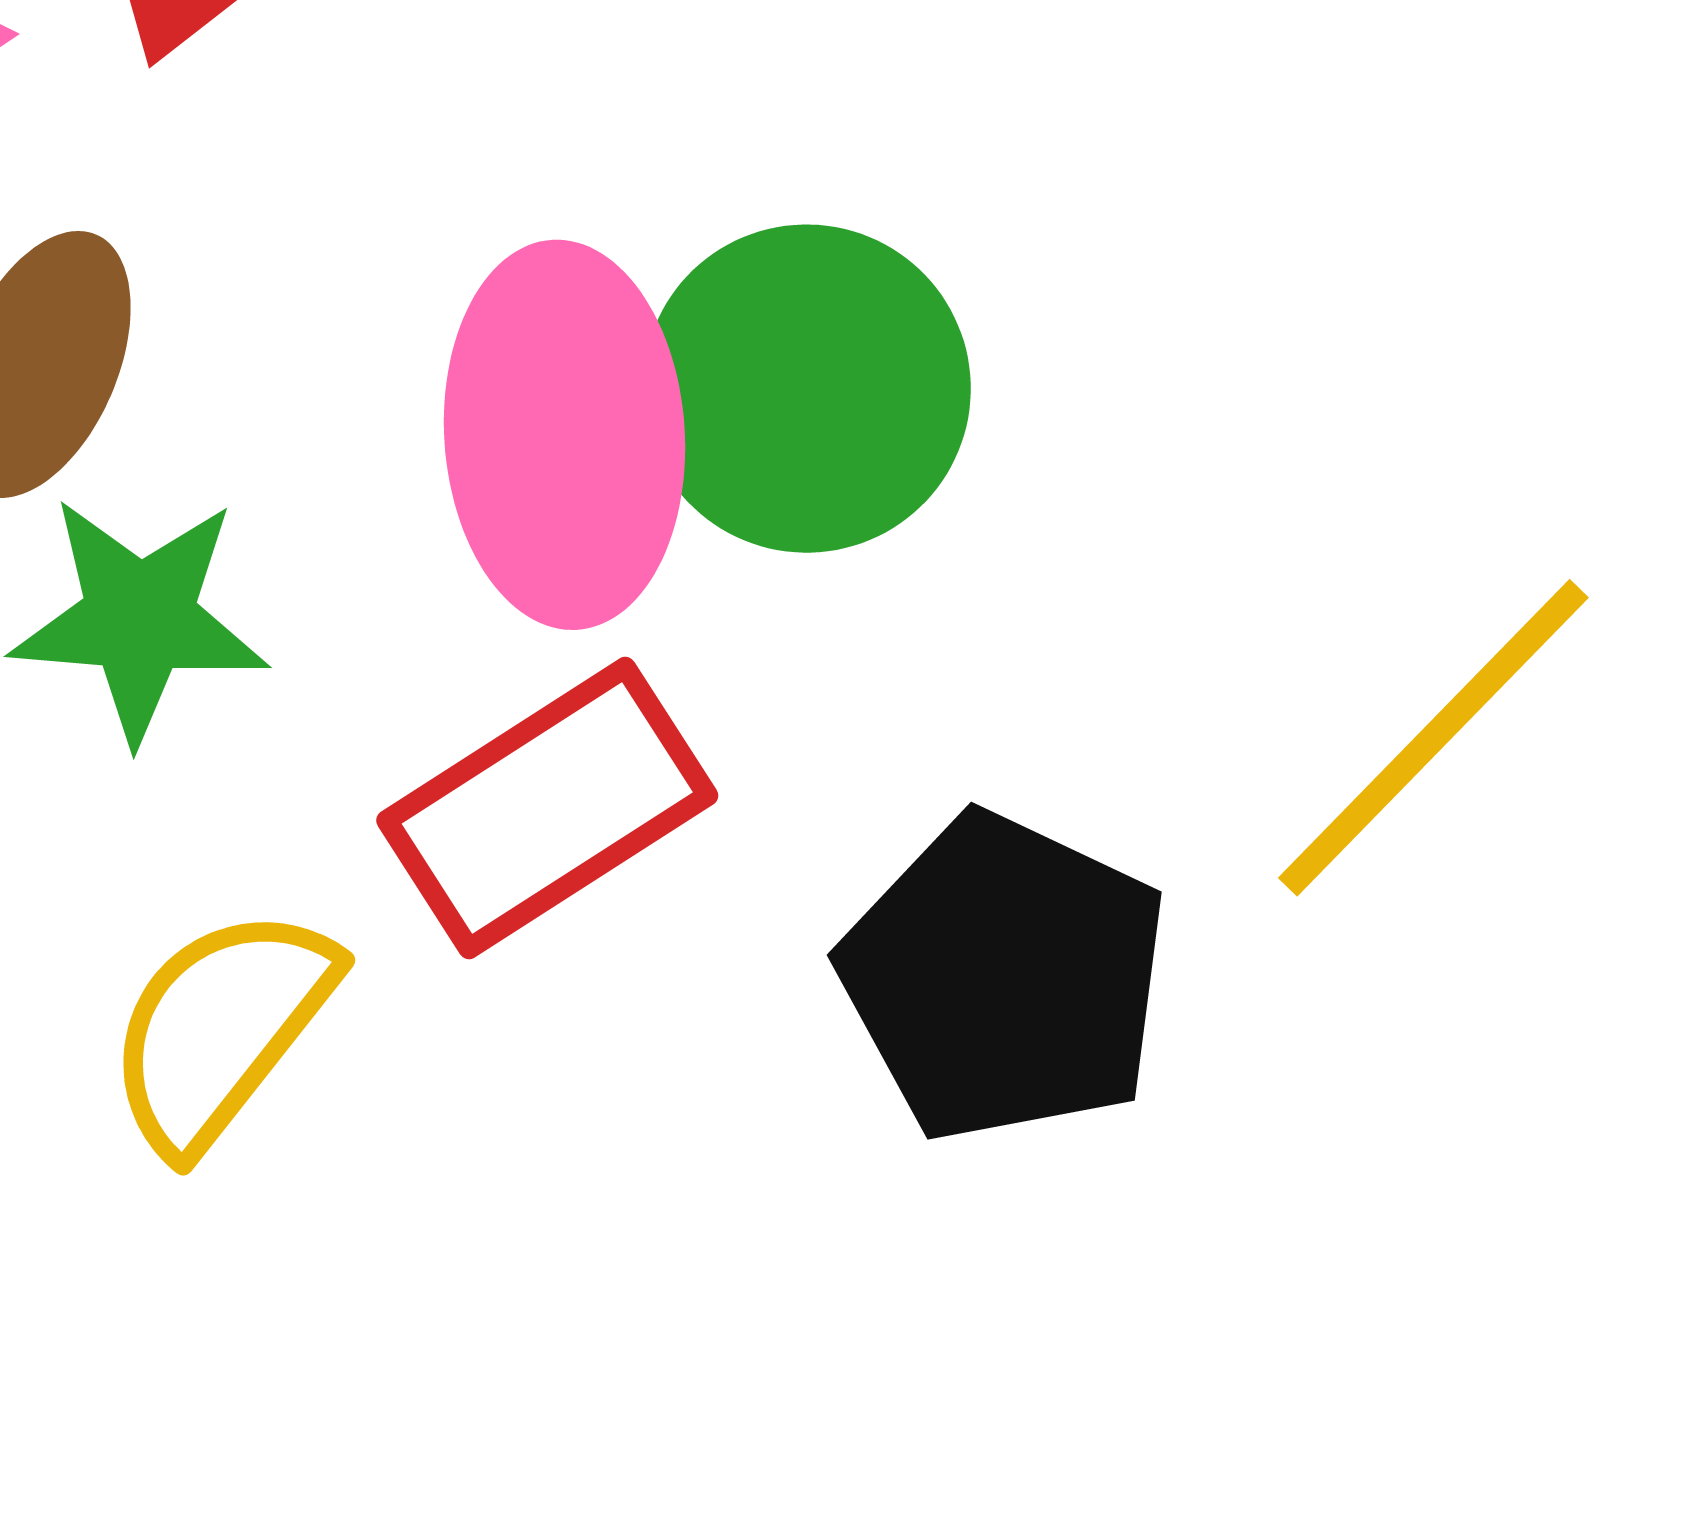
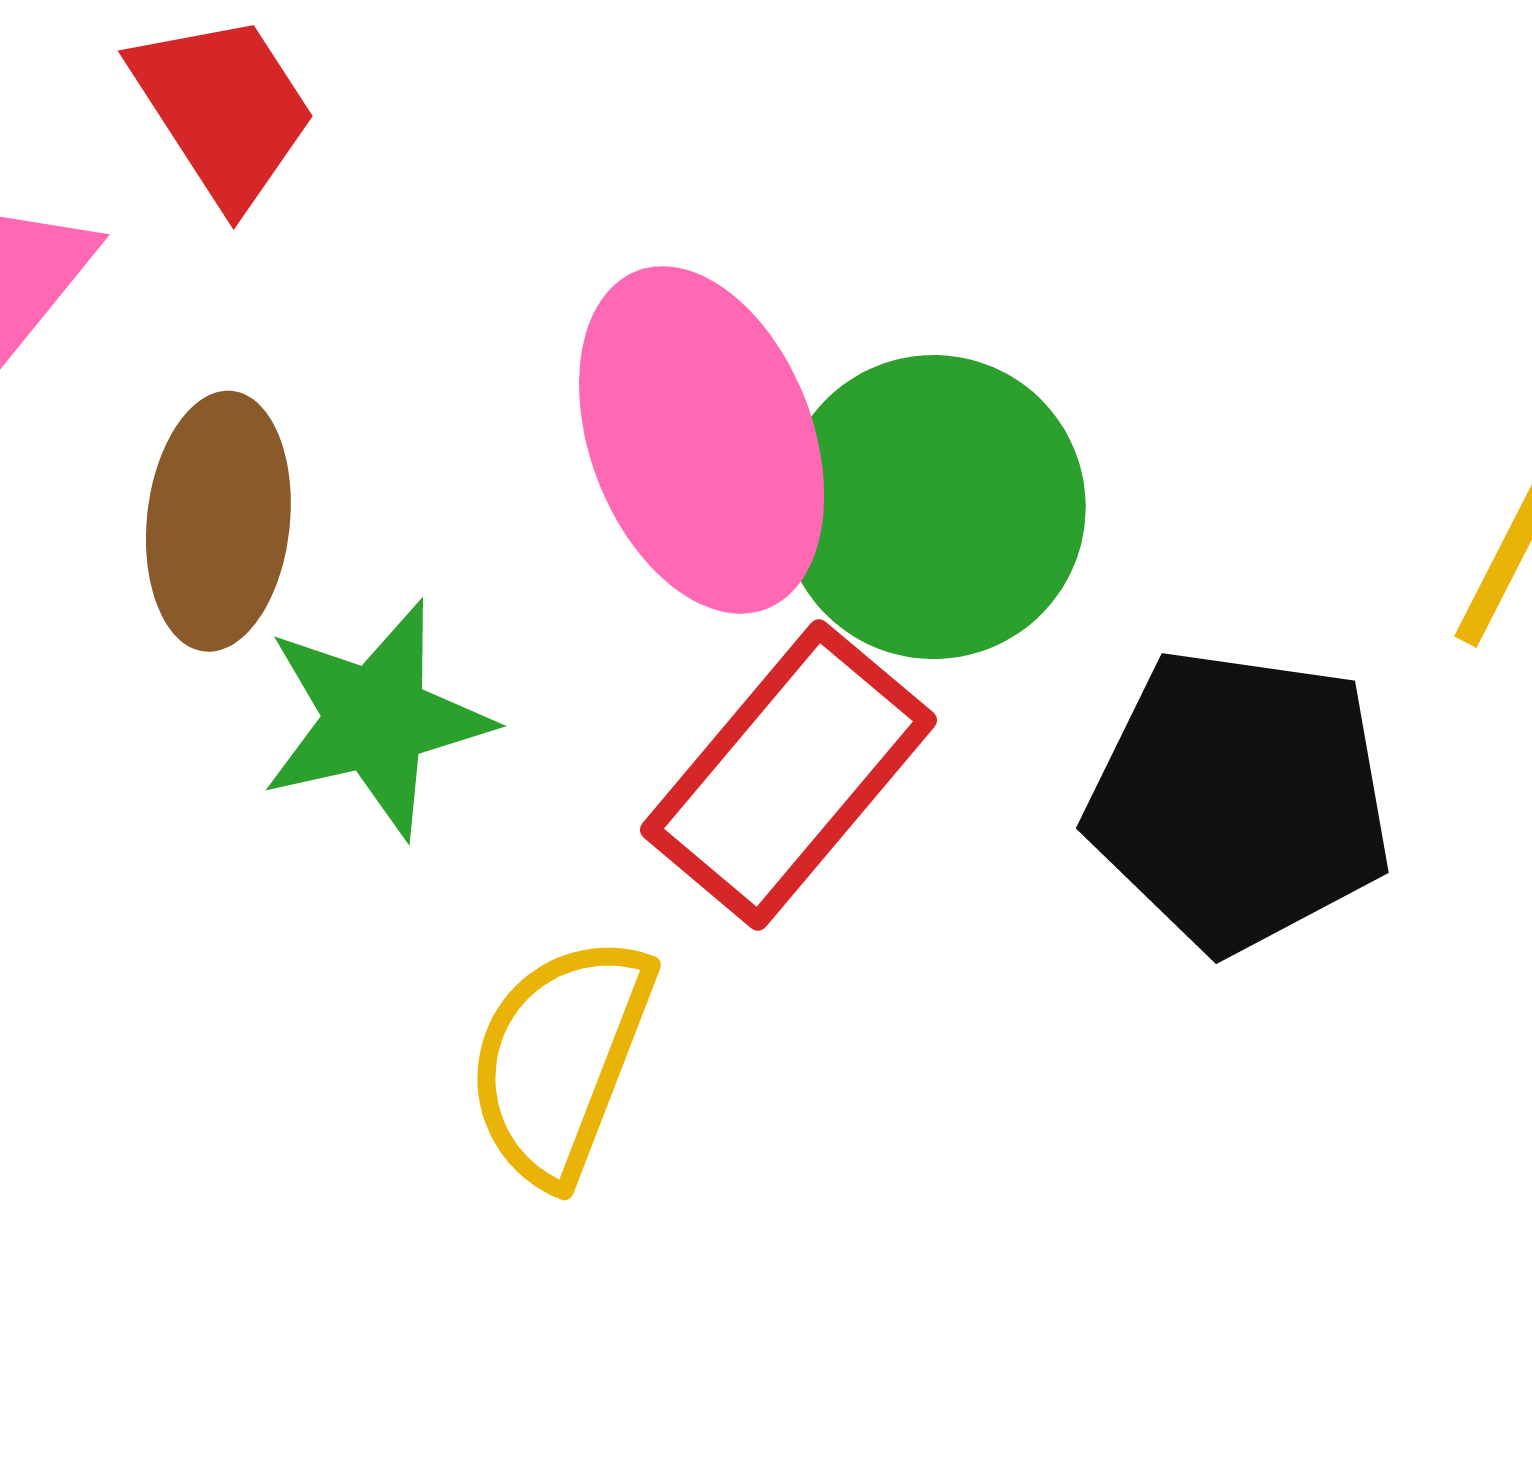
green circle: (807, 389) -> (934, 507), moved

